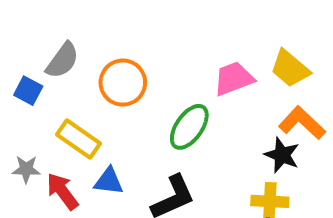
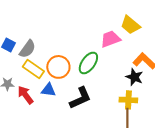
gray semicircle: (62, 60) -> (27, 49), moved
yellow trapezoid: (290, 68) -> (130, 25), moved
orange circle: (123, 83) -> (58, 67), moved

